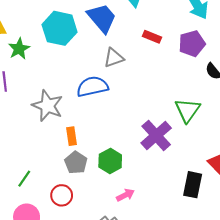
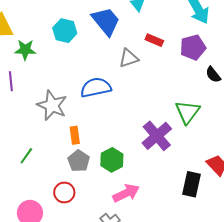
cyan hexagon: (60, 28) -> (65, 31), size x0.7
green star: (19, 49) -> (25, 50), turned 30
gray triangle: (114, 58) -> (129, 58), moved
green line: (24, 179) -> (26, 156), moved
pink arrow: (125, 195) -> (126, 193), size x1.5

